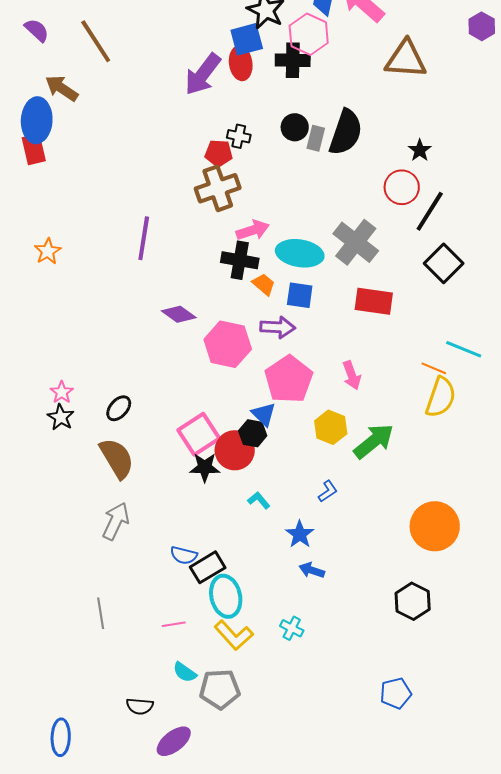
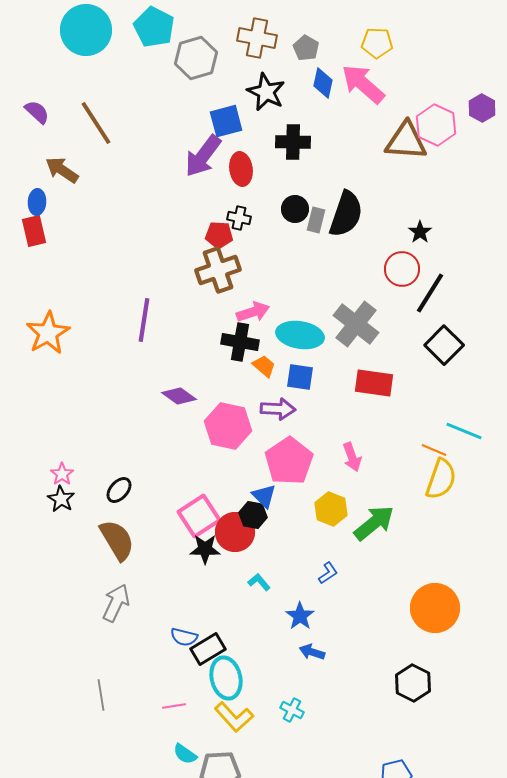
pink hexagon: (309, 34) -> (436, 125), moved
blue square: (247, 39) -> (226, 121), moved
red ellipse: (241, 63) -> (241, 169), moved
blue ellipse: (37, 120) -> (37, 202), size x0.6
orange star: (48, 251) -> (48, 333), size x1.6

